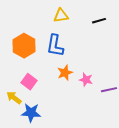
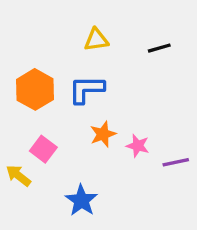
blue L-shape: (55, 46) -> (86, 89), turned 80
blue star: (31, 113) -> (81, 200), moved, turned 30

